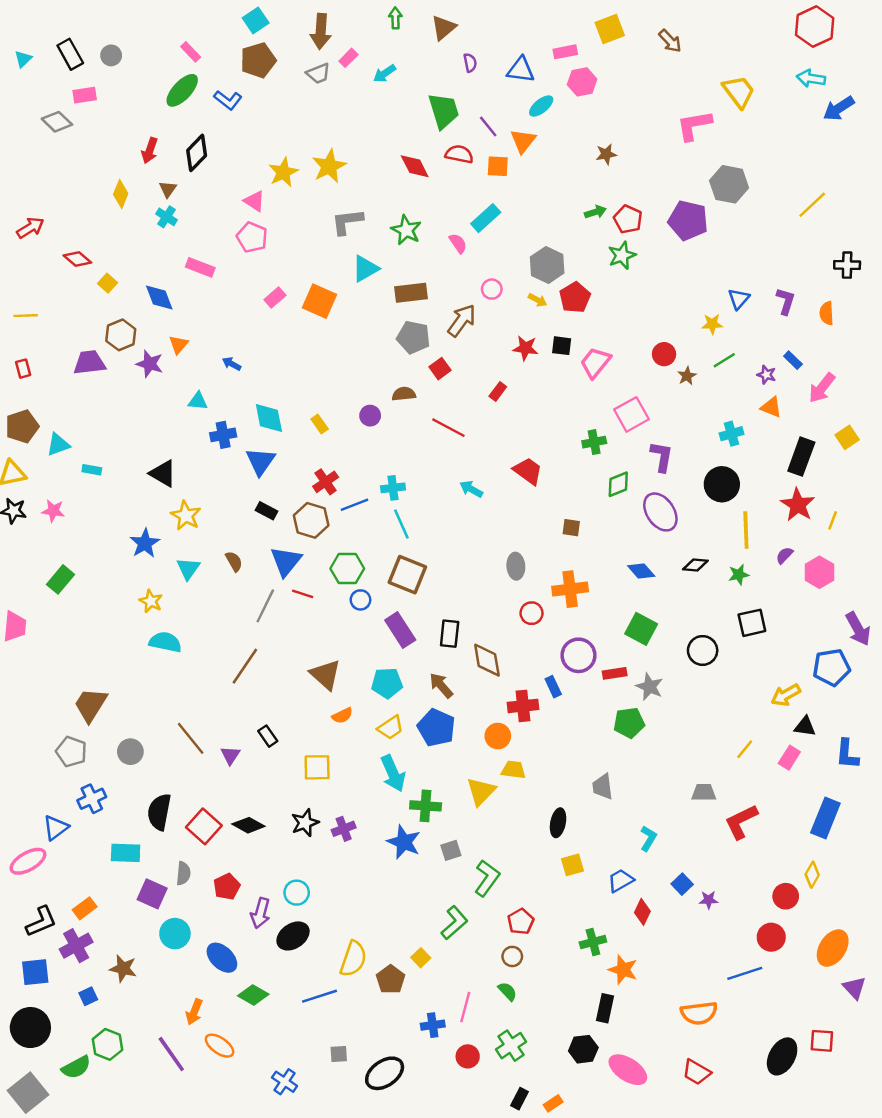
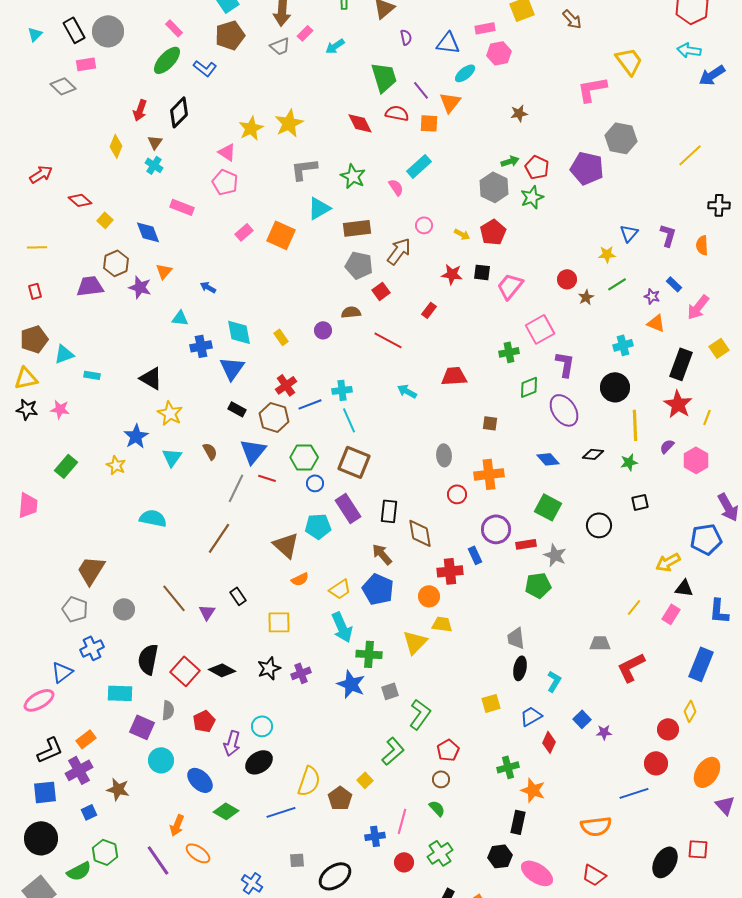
gray circle: (111, 55) -> (108, 31), size x1.8
gray hexagon: (547, 265) -> (494, 187), moved
red trapezoid: (528, 471) -> (454, 376), turned -40
yellow star: (151, 601) -> (116, 465), moved
black square: (752, 623) -> (640, 502), size x0.7
cyan pentagon: (387, 683) -> (318, 526), moved
black ellipse: (558, 823) -> (520, 668), moved

